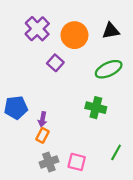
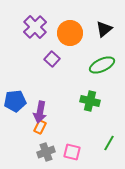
black triangle: (111, 31) -> (104, 29), turned -30
purple arrow: (43, 119) -> (40, 112), size x1.5

